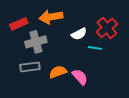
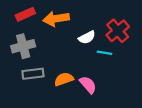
red rectangle: (19, 24) -> (25, 14), moved
gray cross: (36, 42) -> (23, 46), moved

